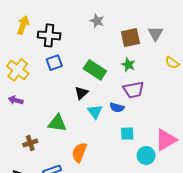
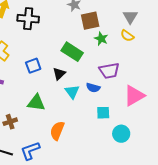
brown square: (130, 38) -> (90, 21), moved
blue square: (54, 63) -> (33, 66), moved
yellow semicircle: (172, 63) -> (127, 36), moved
green star: (128, 65) -> (101, 39), moved
pink triangle: (166, 140) -> (134, 96), moved

